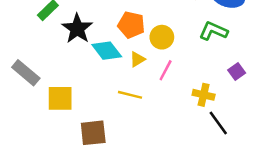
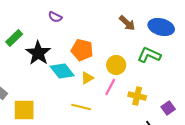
yellow circle: (162, 37) -> (116, 65), moved
purple square: (237, 71) -> (168, 108), moved
yellow cross: (204, 95) -> (137, 96), moved

